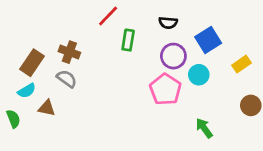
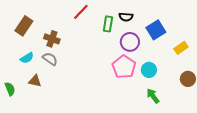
green rectangle: (128, 40) -> (108, 24), moved
brown rectangle: (32, 63) -> (24, 26), moved
cyan circle: (199, 75) -> (149, 70), moved
cyan semicircle: (27, 91) -> (27, 58), moved

